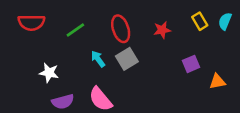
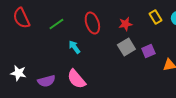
red semicircle: (31, 22) -> (21, 18), turned 65
gray square: (127, 59) -> (126, 47), moved
white star: (49, 73) -> (18, 73), moved

